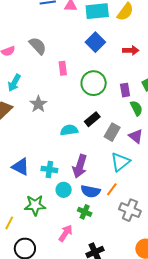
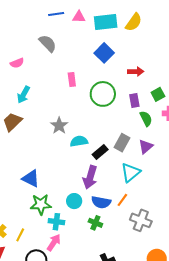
gray semicircle: (38, 46) -> (48, 43), moved
red arrow: (131, 50) -> (136, 72), moved
gray star: (38, 104) -> (59, 126), moved
black rectangle: (92, 119) -> (100, 152), moved
purple triangle: (136, 136) -> (146, 147), turned 42
cyan cross: (49, 169) -> (56, 222), moved
green star: (35, 205) -> (41, 204), moved
pink arrow: (66, 233) -> (54, 243), moved

